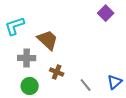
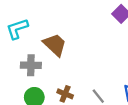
brown cross: (57, 72) -> (65, 94), moved

